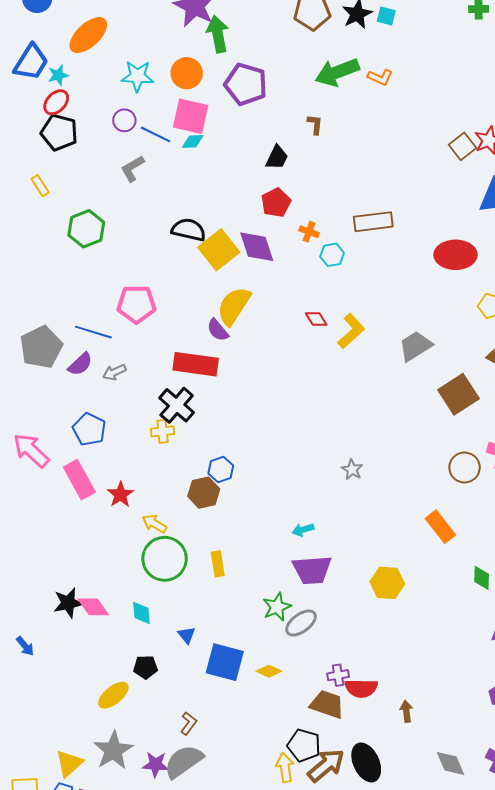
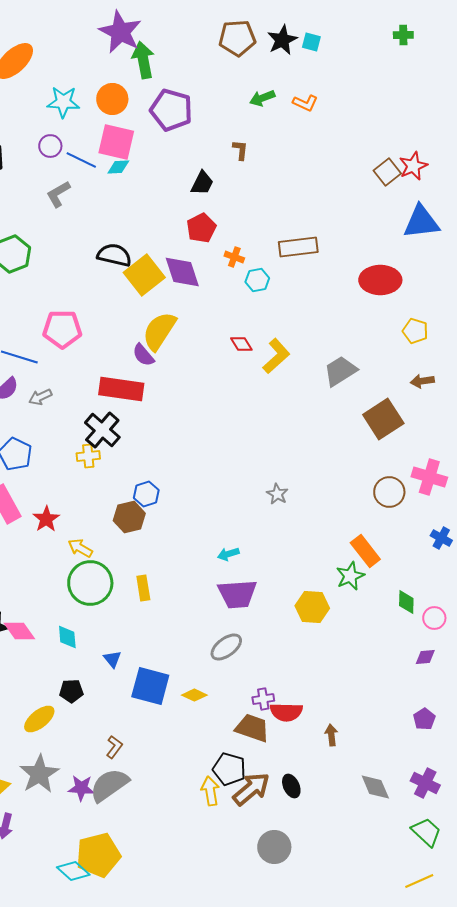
green arrow: (337, 72) -> (262, 98), size x0.6
green star: (277, 607) -> (350, 576), moved
black ellipse: (366, 762) -> (291, 786), size x0.6

